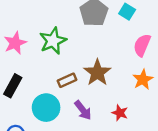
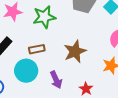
brown rectangle: (67, 80) -> (37, 49), moved

